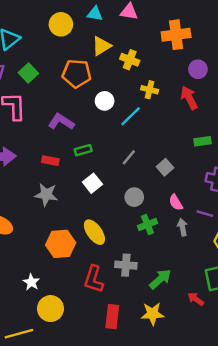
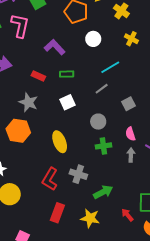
cyan line: (131, 116) -> (110, 67), moved
orange hexagon: (61, 244) -> (18, 131), moved

